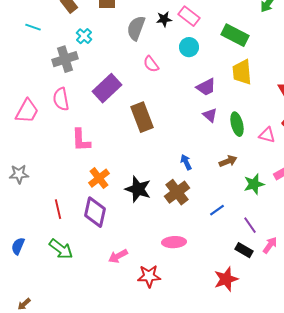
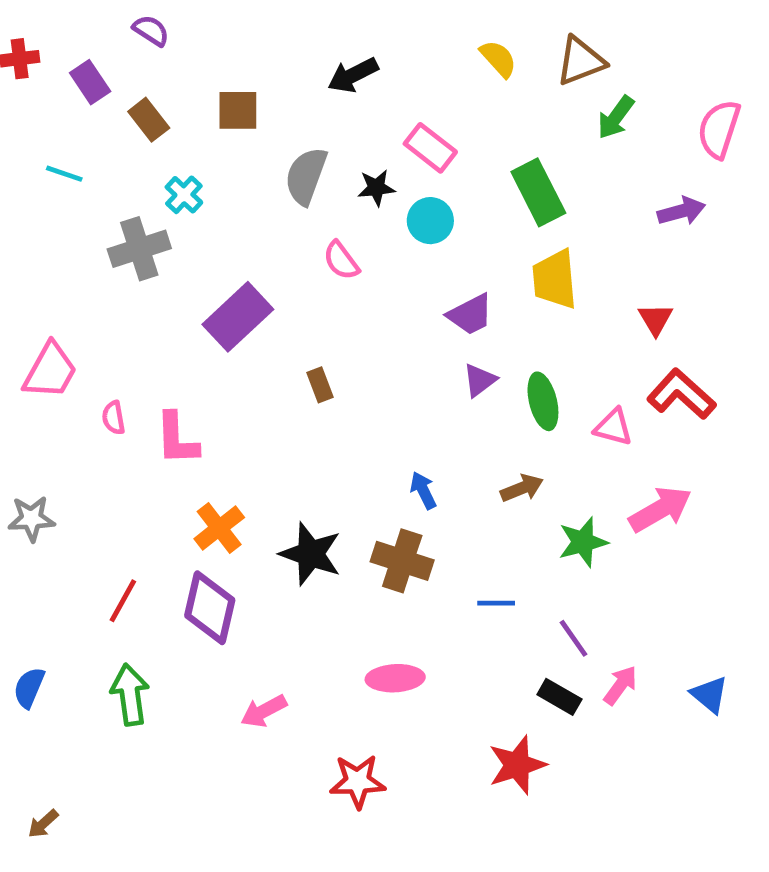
black star: (164, 19) -> (376, 188), moved
green rectangle: (235, 35) -> (538, 192), turned 36
pink semicircle: (61, 99) -> (114, 418), moved, size x0.6
purple triangle: (210, 115) -> (480, 380), turned 42
brown rectangle: (142, 117) -> (320, 385), size x0.5
brown cross: (177, 192) -> (402, 561), turned -35
red line: (58, 209) -> (123, 601), turned 42
blue line: (217, 210) -> (496, 603), turned 35
green arrow: (61, 249) -> (130, 695), turned -135
red star: (149, 276) -> (358, 781), moved

